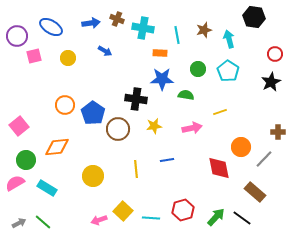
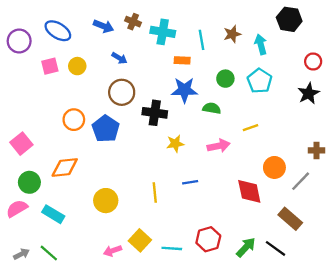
blue arrow: (91, 23) -> (103, 26), turned 30
pink square: (34, 56) -> (50, 66), moved
brown circle: (118, 129) -> (122, 92), moved

